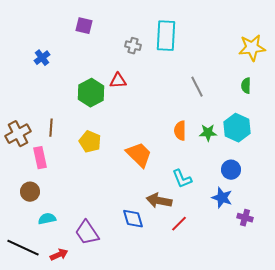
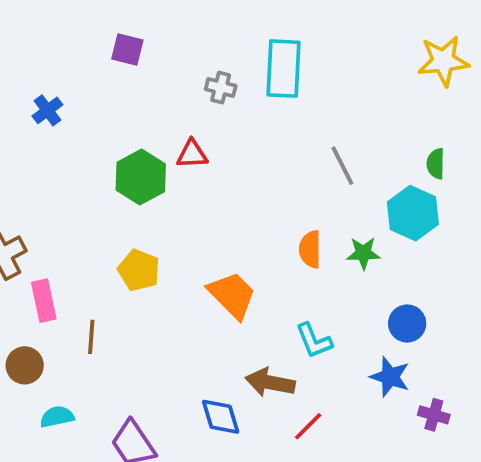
yellow star: (252, 48) -> (443, 61), moved
brown line: (51, 128) -> (91, 337), moved
cyan hexagon: (237, 128) -> (413, 213), moved

